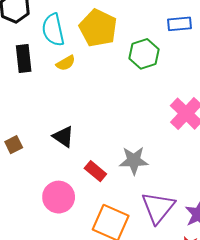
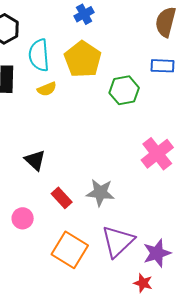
pink circle: (59, 197) -> (23, 218), size x0.7

